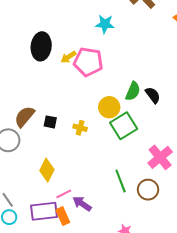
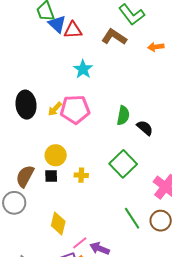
cyan star: (105, 24) -> (83, 69), turned -30
green semicircle: (133, 91) -> (123, 115), moved
yellow circle: (109, 107) -> (56, 155), moved

